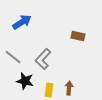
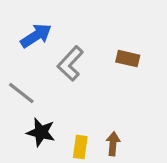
gray L-shape: (43, 59) -> (70, 63), moved

